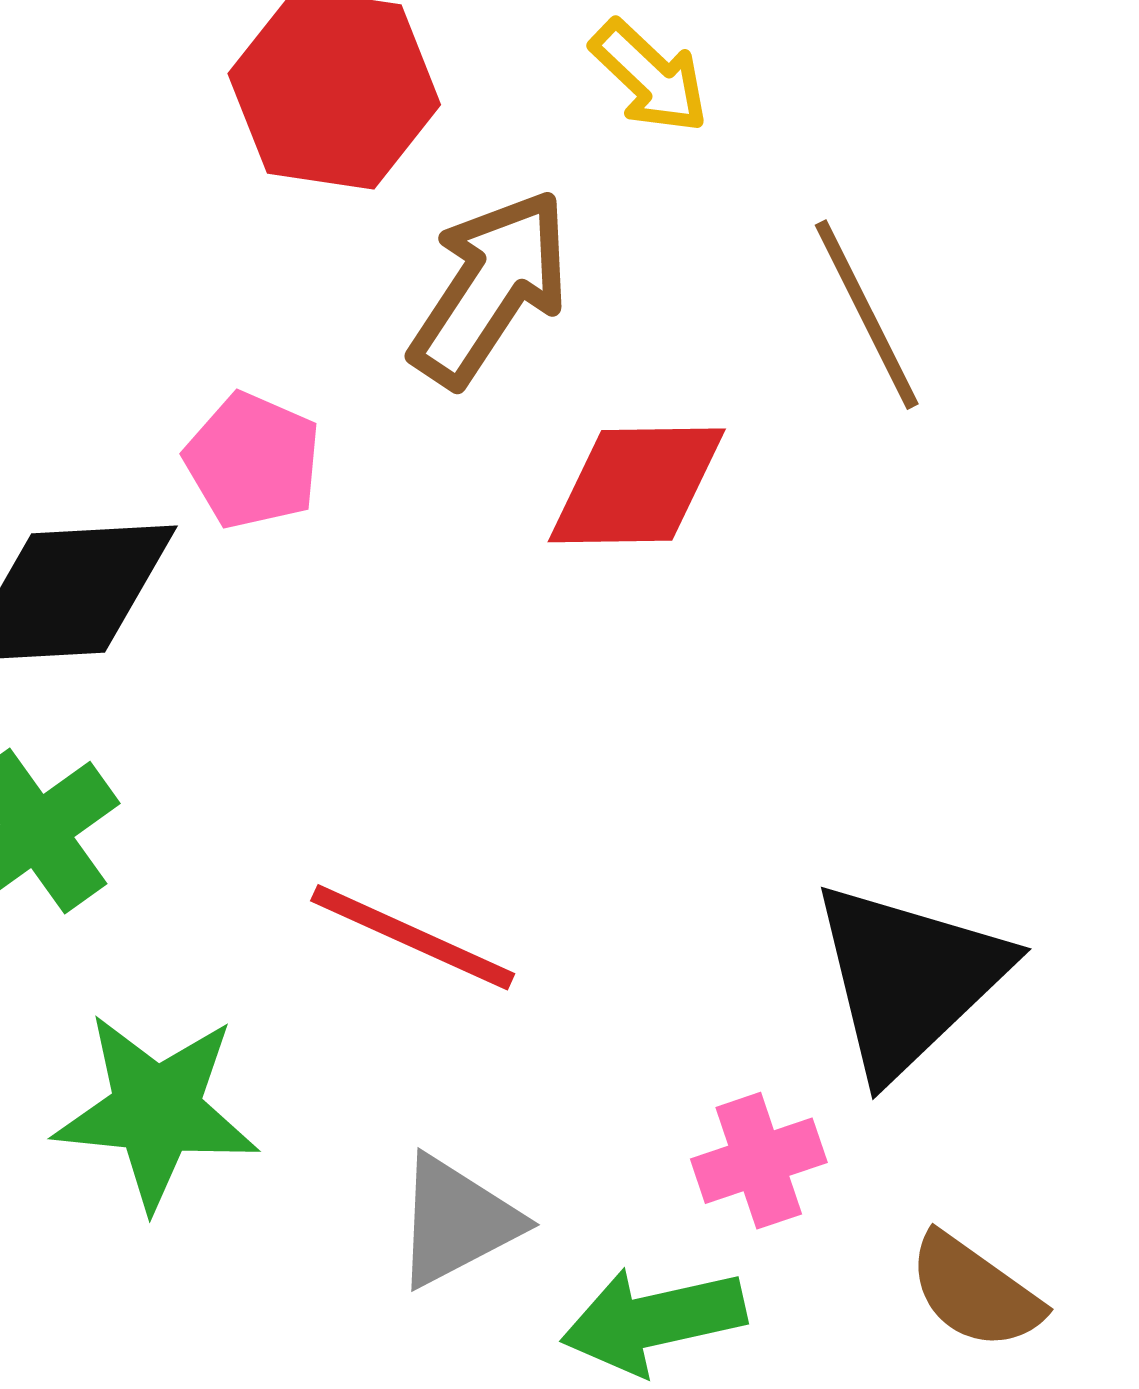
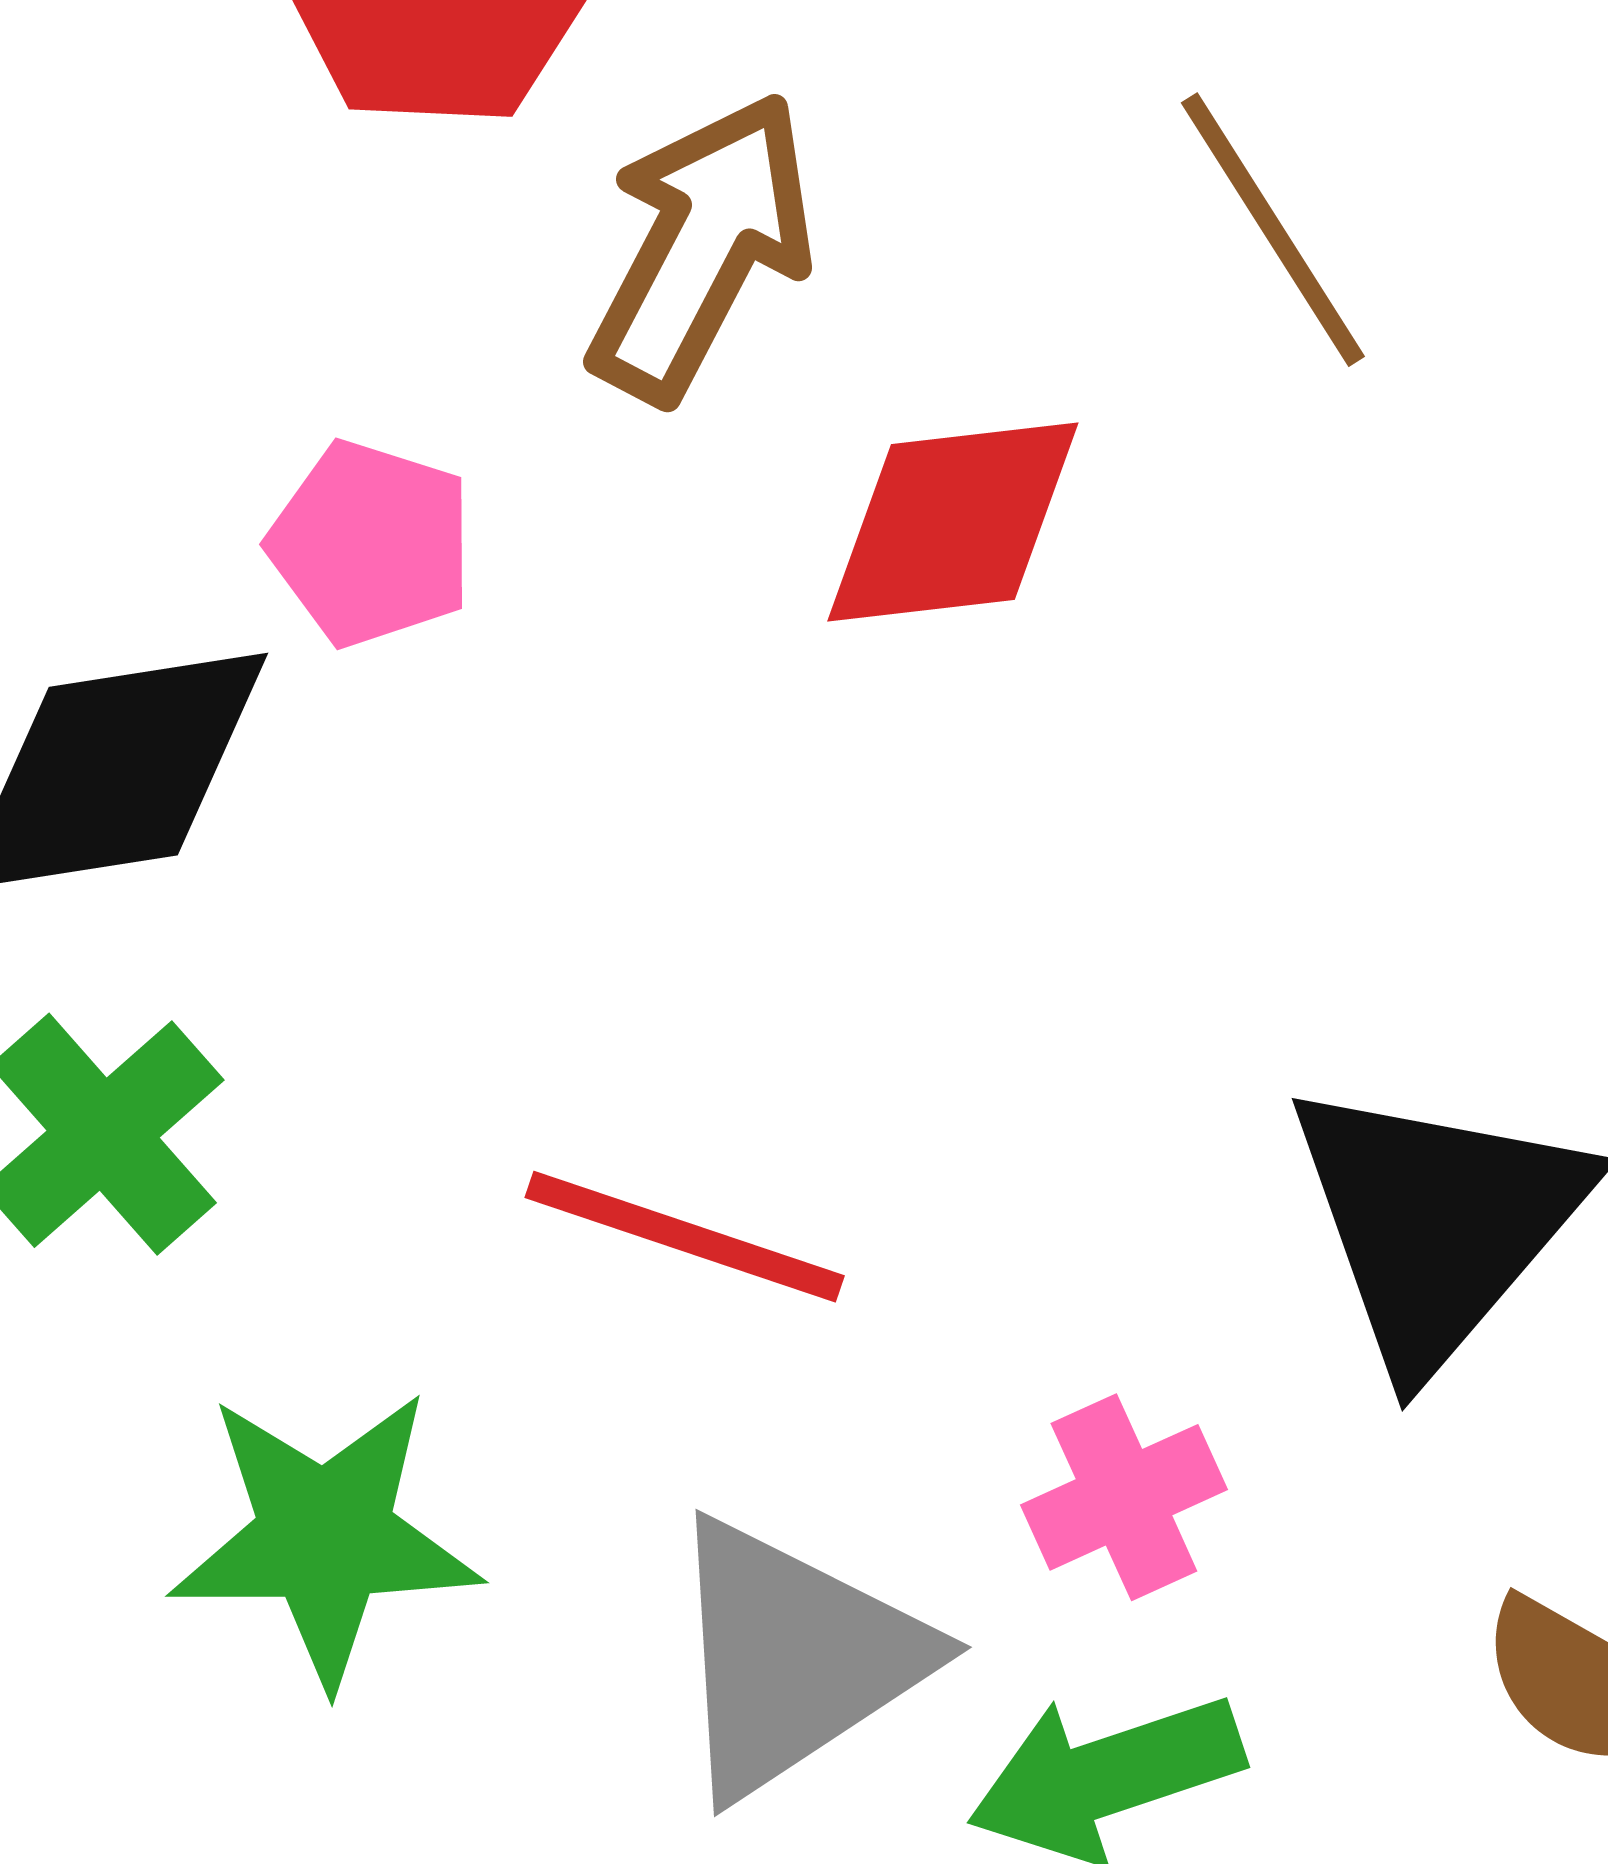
pink cross: (759, 1161) -> (1124, 1497), moved
gray triangle: (457, 1221) -> (794, 1658), size x1.4

